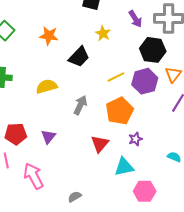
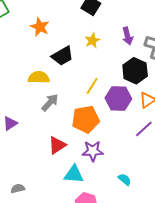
yellow line: (116, 77) -> (92, 86), turned -48
yellow semicircle: (47, 86) -> (39, 77), moved
purple star: (135, 139) -> (93, 151), size x1.5

